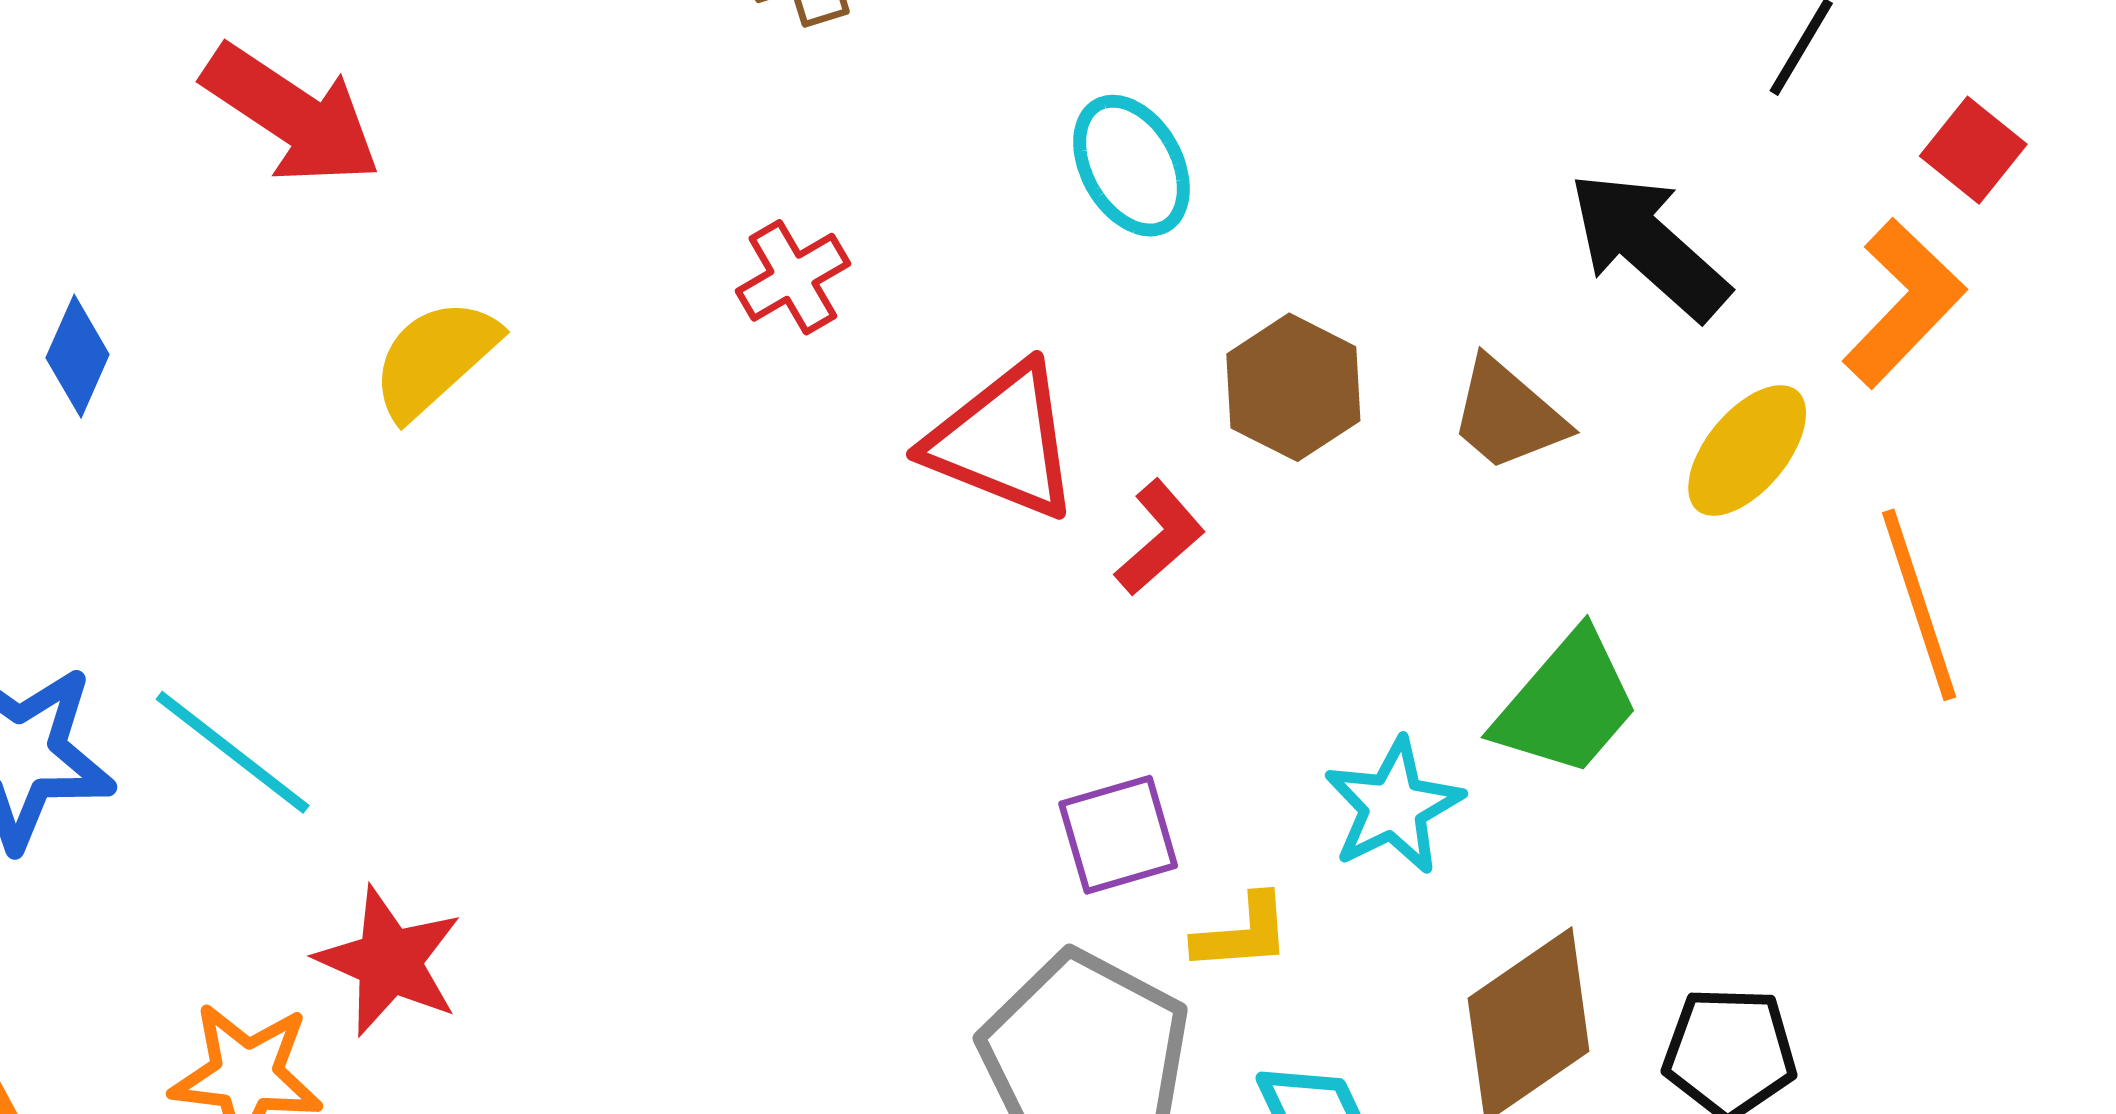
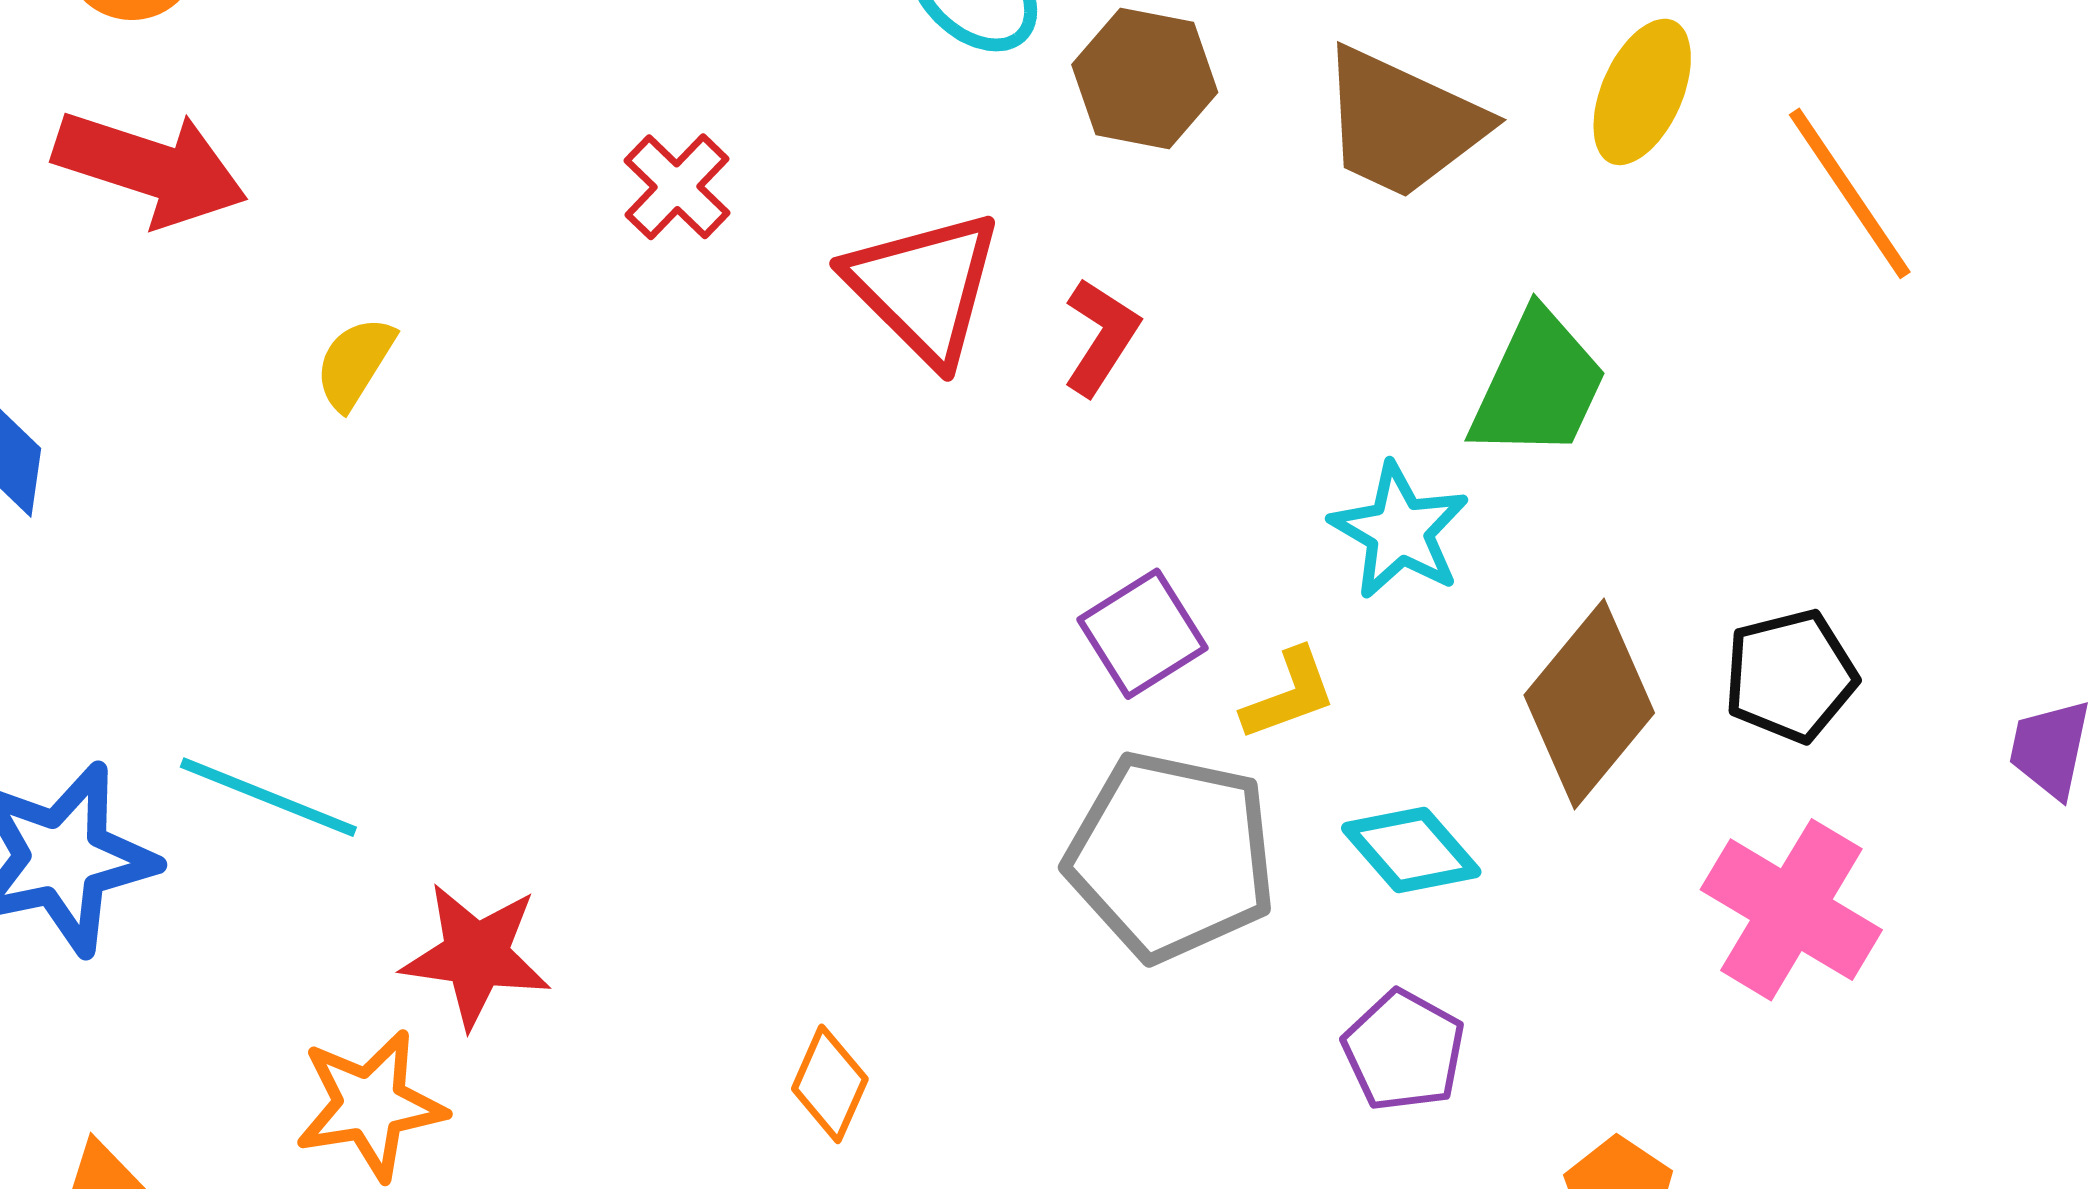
yellow semicircle: (435, 358) -> (355, 363), size x0.7
brown hexagon: (1293, 387) -> (1145, 78), moved
brown trapezoid: (1508, 415) -> (1402, 123), size x1.4
red triangle: (1003, 441) -> (924, 287), turned 39

